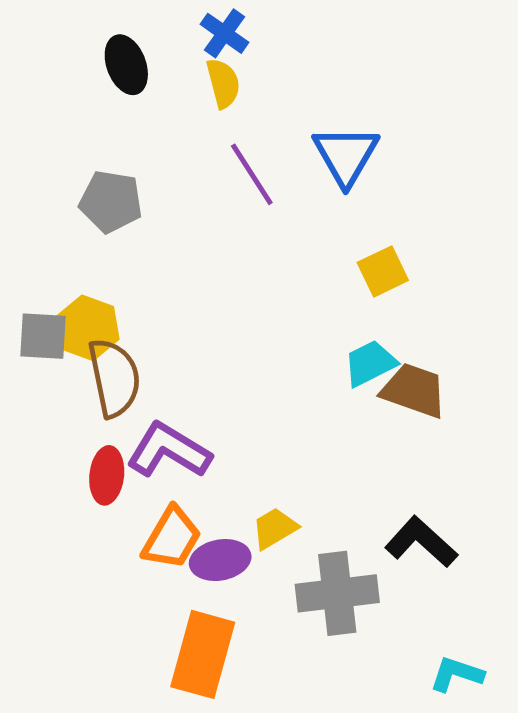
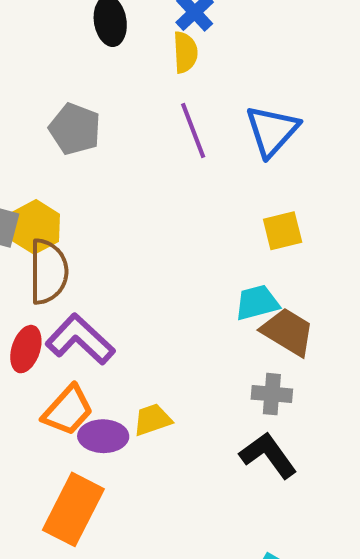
gray cross: (337, 593) -> (272, 394), moved, size x0.6

